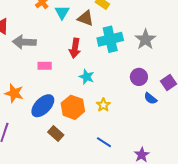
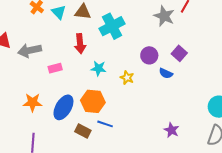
gray star: (145, 39) -> (164, 16), moved
yellow star: (103, 105) -> (127, 78), moved
blue line: (104, 142) -> (105, 124), moved

